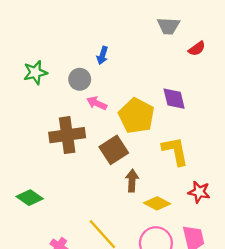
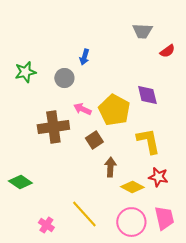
pink arrow: (97, 103) -> (82, 109), moved
brown square: (114, 150) -> (94, 140), size x0.7
red star: (199, 192) -> (158, 177), moved

